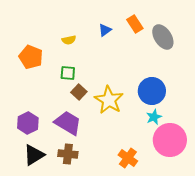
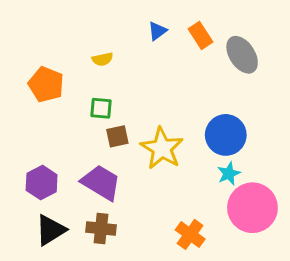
blue triangle: (105, 30) -> (157, 31), moved
brown square: (79, 92) -> (117, 136), turned 35

